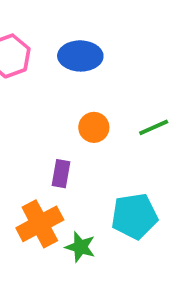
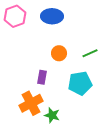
cyan pentagon: (134, 216) -> (80, 83), moved

